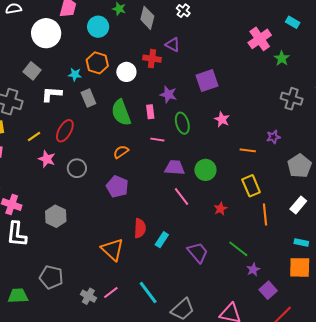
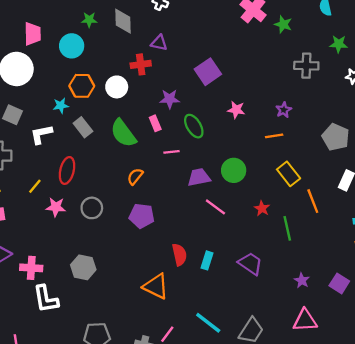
purple star: (273, 137) -> (284, 110), moved
green line: (238, 249) -> (287, 228), moved, turned 55
purple star: (253, 270) -> (302, 280), moved

